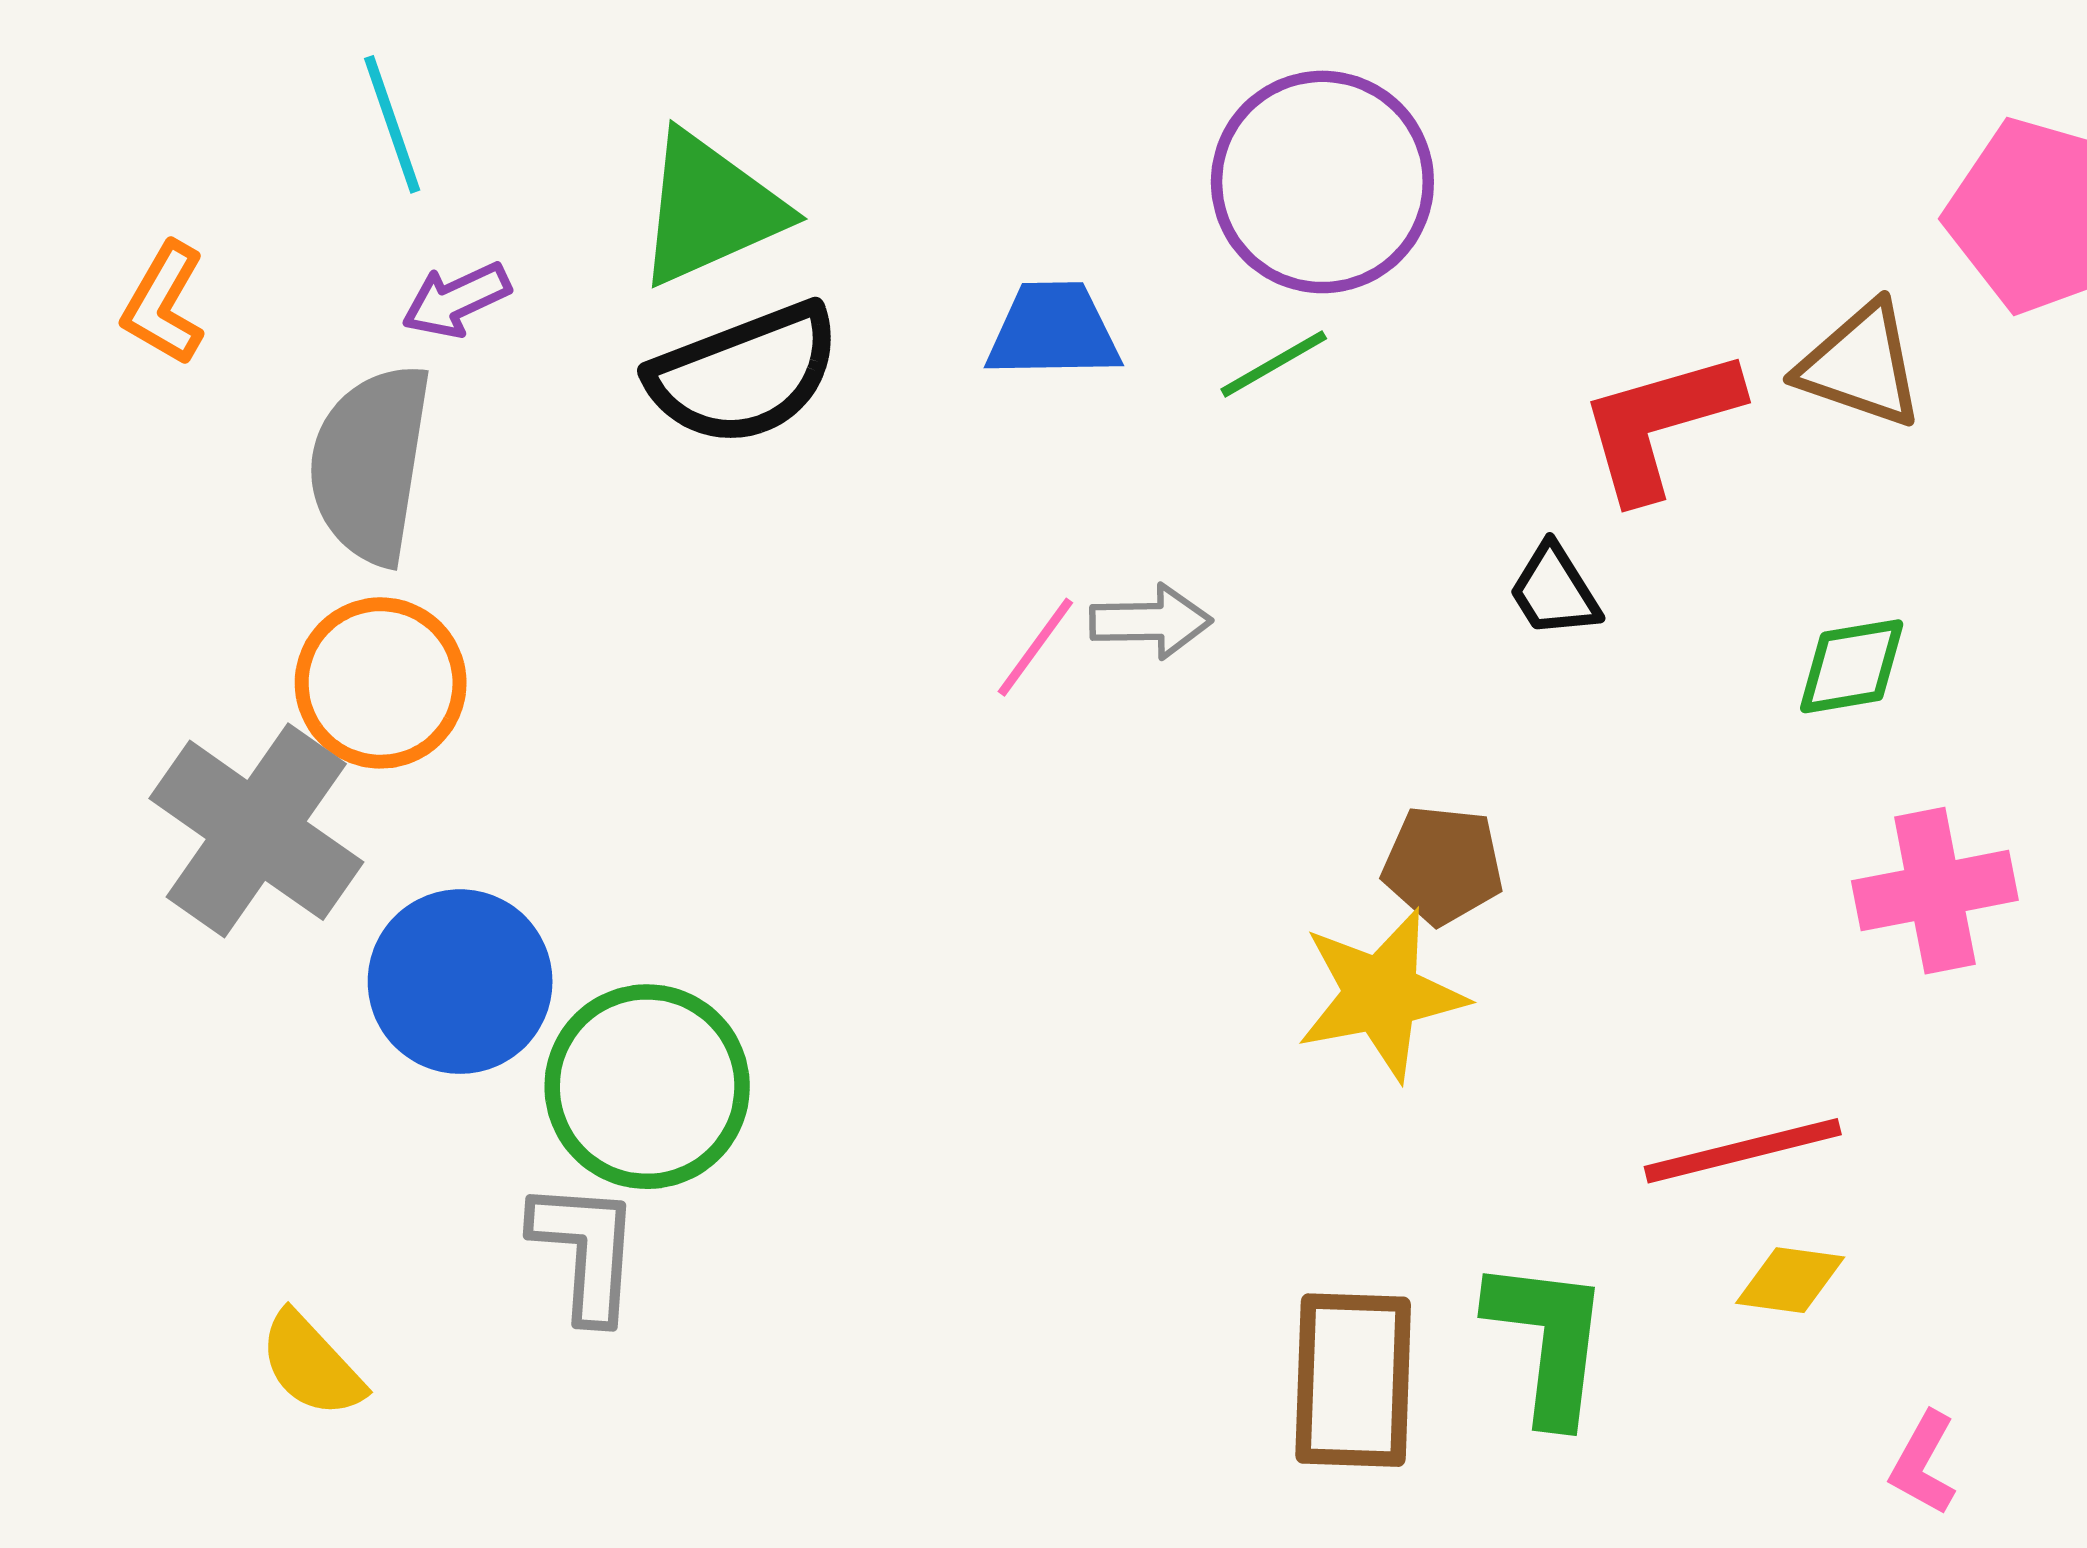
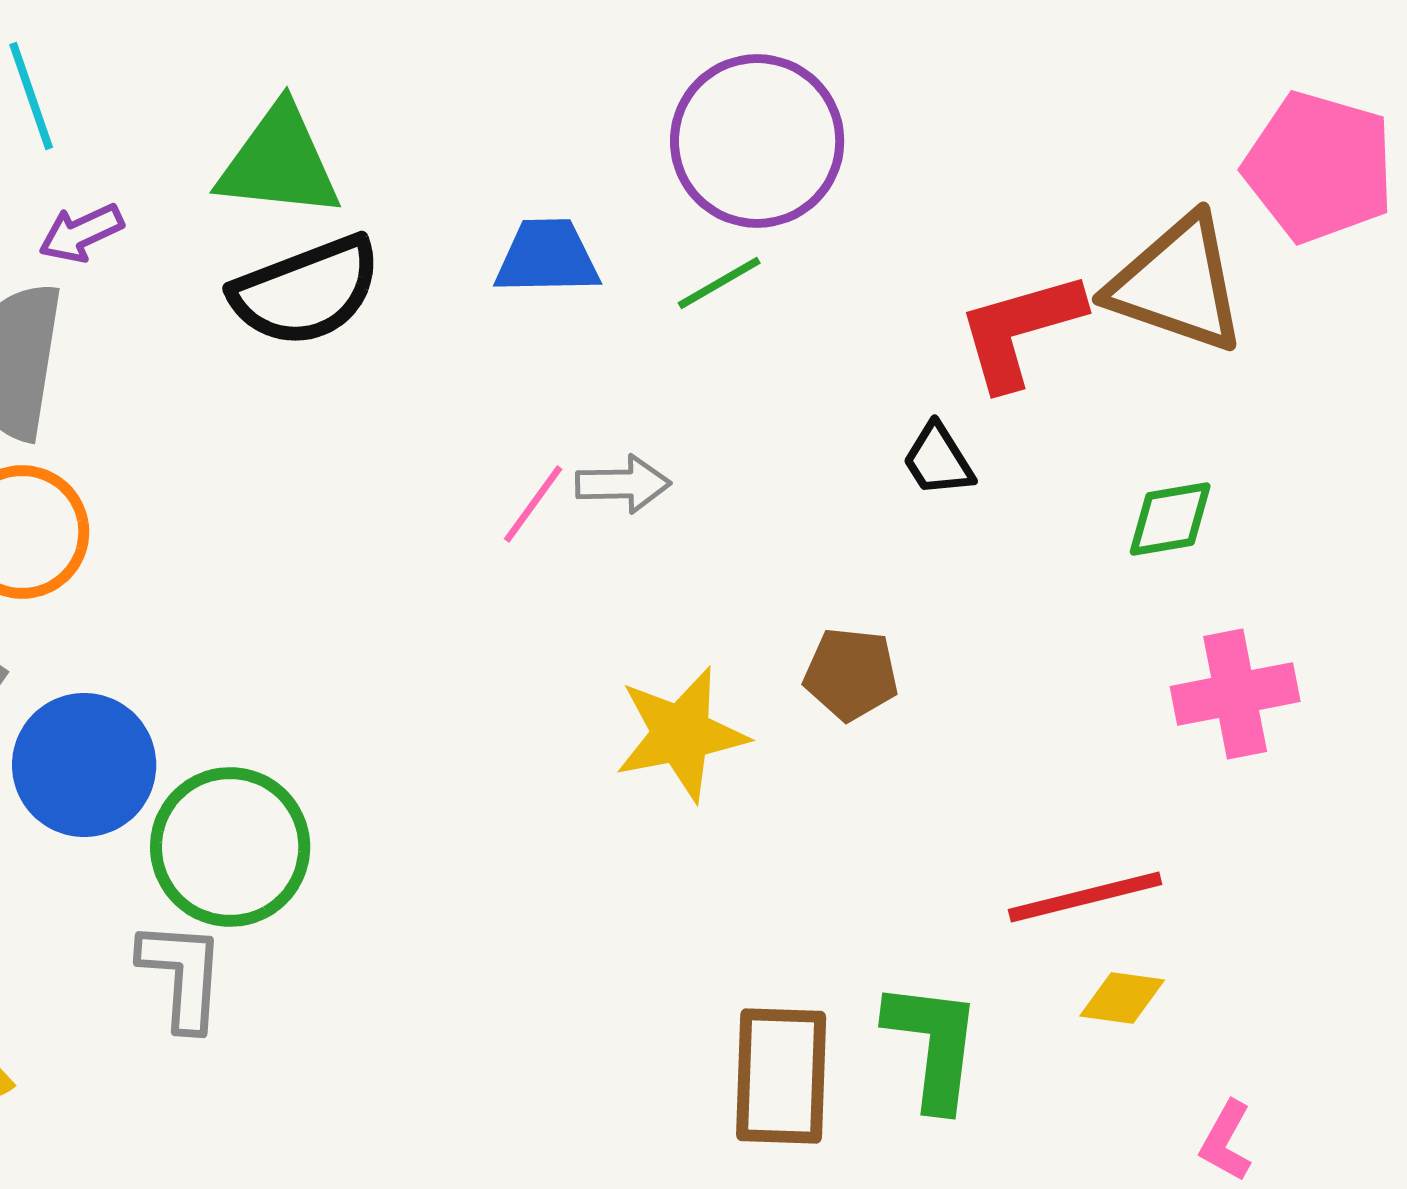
green triangle: (710, 209) -> (279, 162), turned 30
brown triangle: (1861, 365) -> (1177, 284), size x1.4
yellow star: (1381, 994) -> (681, 734), moved

